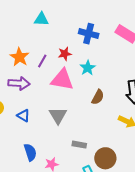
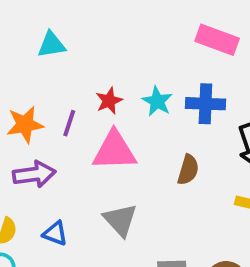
blue cross: (89, 34) -> (205, 104), moved
orange star: (19, 57) -> (25, 124), turned -30
cyan star: (88, 68) -> (157, 101), moved

